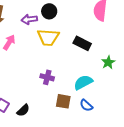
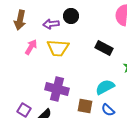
yellow trapezoid: (48, 37) -> (58, 48), moved
purple cross: (47, 77) -> (57, 89), moved, size x1.6

